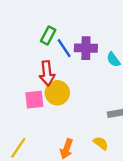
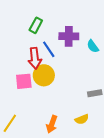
blue line: (64, 48) -> (49, 49), moved
yellow semicircle: (101, 143) -> (82, 119), turned 120

